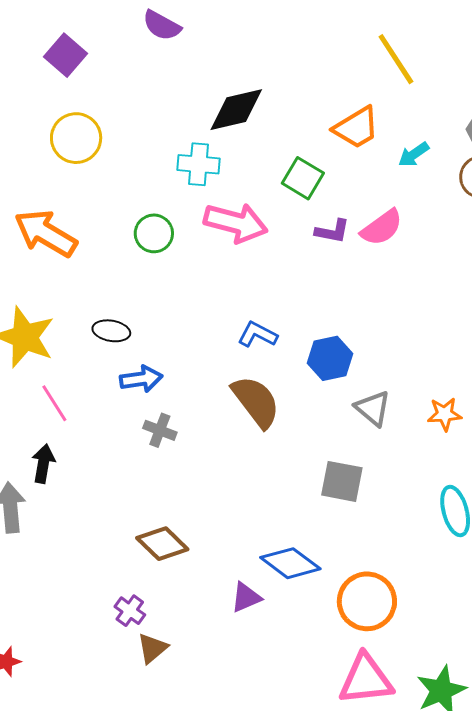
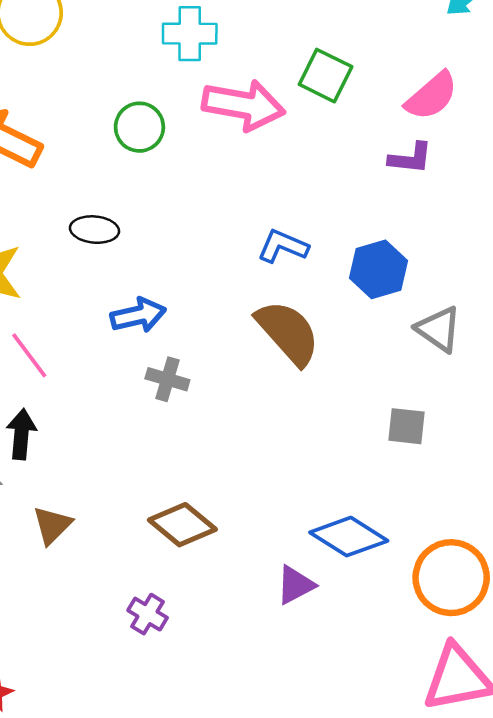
green square: (303, 178) -> (326, 76), moved
purple L-shape: (332, 231) -> (410, 158), moved
black ellipse: (111, 331) -> (94, 230), moved
gray square: (342, 481) -> (406, 426), size x0.7
brown triangle: (152, 648) -> (52, 525), moved

